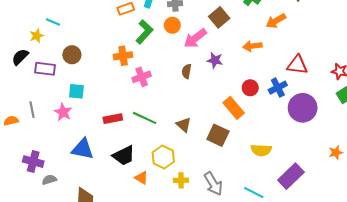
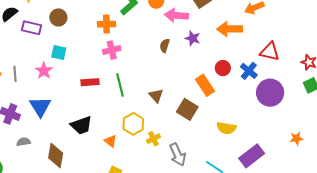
pink arrow: (195, 38) -> (176, 15), turned 35
orange arrow: (252, 46) -> (230, 29), size x1.4
pink cross: (142, 77) -> (112, 50), moved
blue cross: (278, 88) -> (249, 71), turned -30
gray line: (32, 110) -> (15, 74), moved
green line: (145, 118) -> (120, 85), turned 45
blue triangle: (83, 149) -> (40, 107), moved, turned 40
black trapezoid: (124, 156) -> (81, 125), moved
gray semicircle: (49, 180) -> (23, 142), moved
yellow cross: (181, 180) -> (153, 139), moved, turned -32

